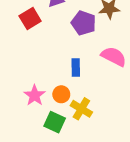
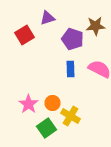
blue rectangle: (76, 68) -> (70, 69), moved
green square: (55, 122) -> (46, 128), turned 30

